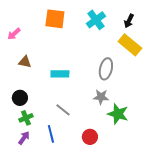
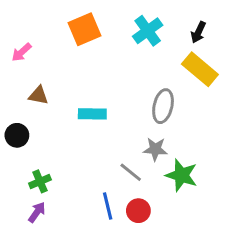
orange square: (55, 19) -> (85, 29), turned -30
black circle: (20, 98) -> (17, 135), moved
gray line: (63, 110) -> (131, 172), moved
blue line: (51, 134) -> (108, 206), moved

